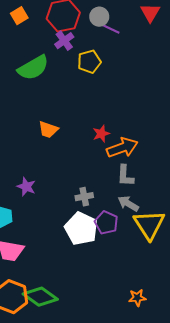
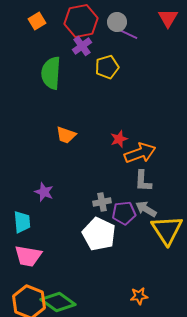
green semicircle: (33, 68) -> (51, 73), turned 124
purple pentagon: (106, 223) -> (124, 213), moved, turned -30
orange star: (137, 298) -> (139, 296), moved

